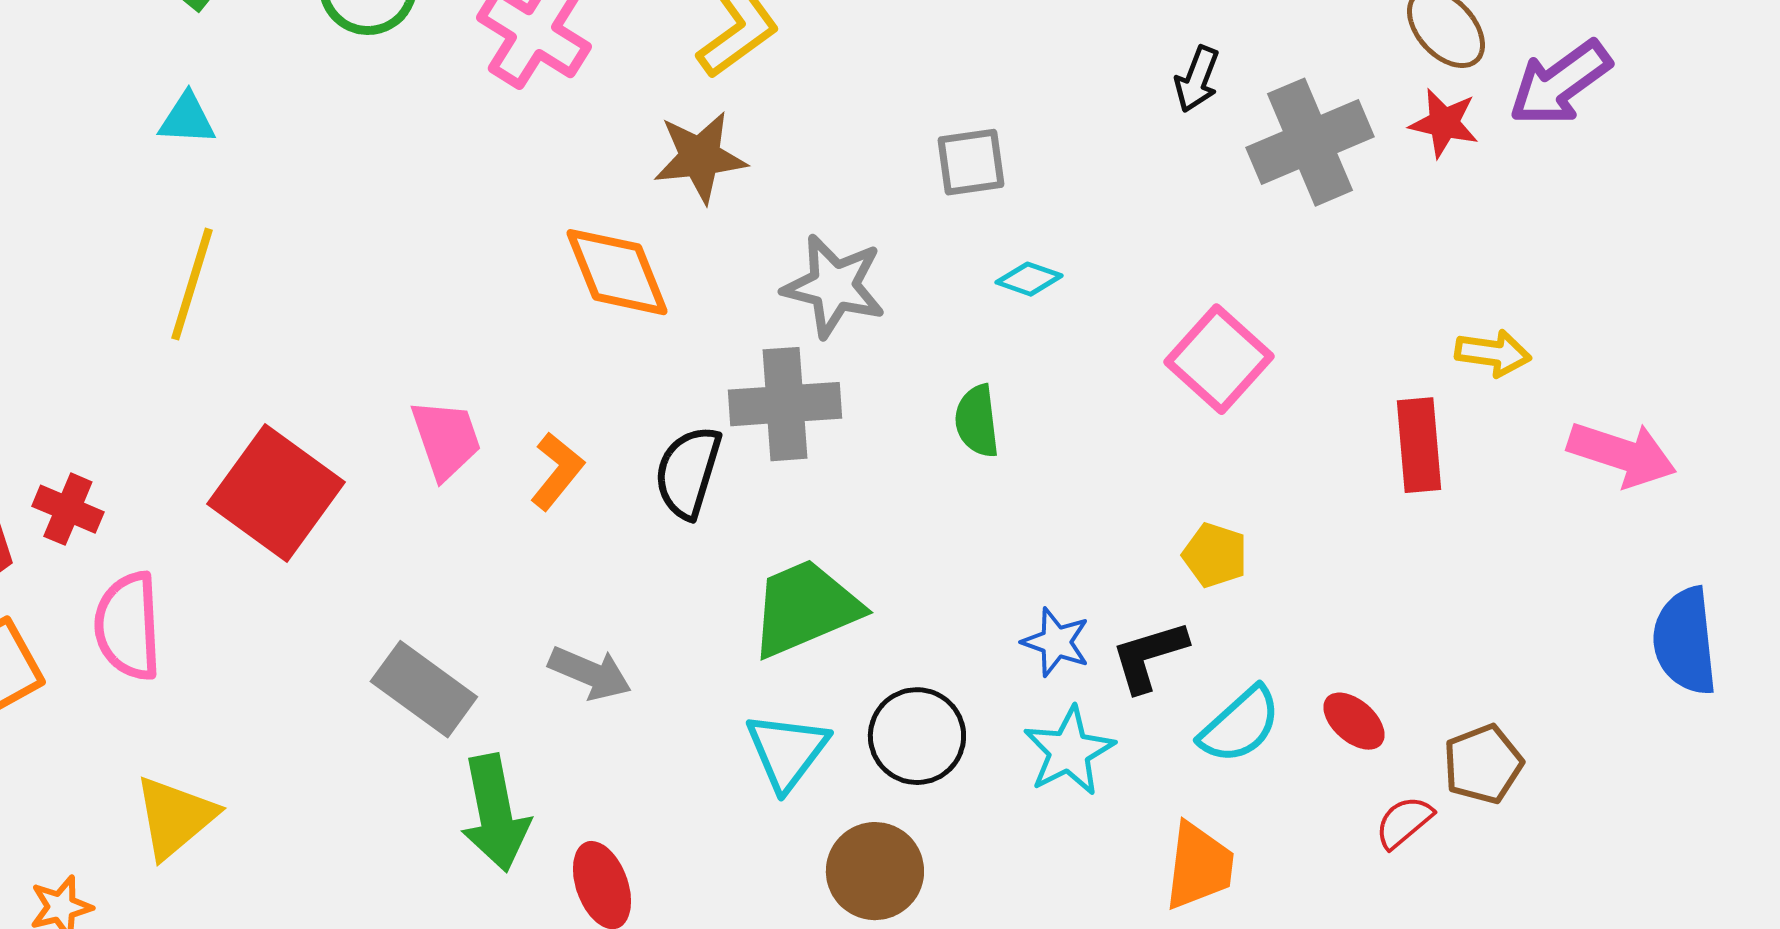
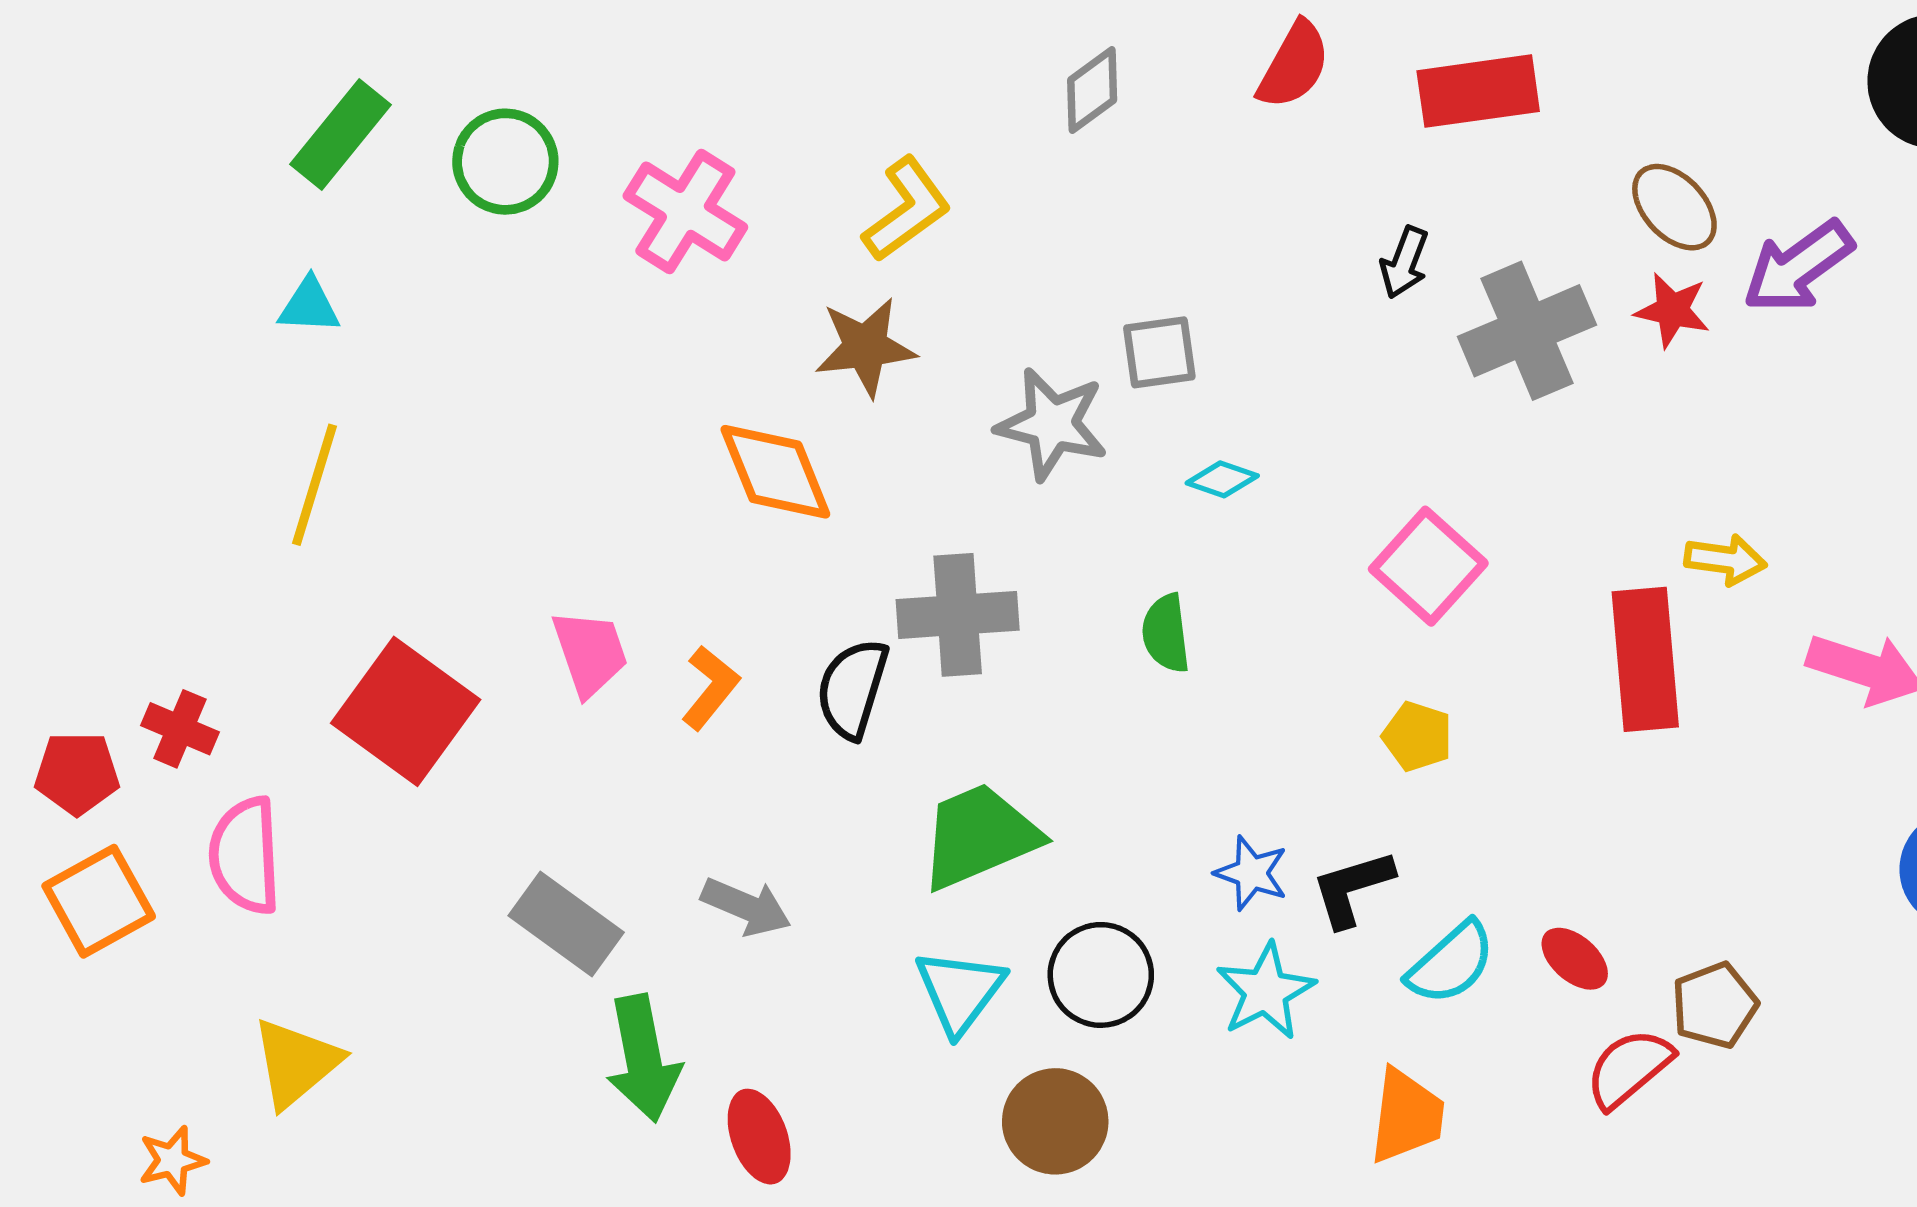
gray star: (834, 286) -> (1052, 424), moved
red rectangle: (1419, 445) -> (1645, 659), size x1.4
yellow pentagon: (1215, 555) -> (1417, 736), moved
red semicircle: (1404, 822) -> (1629, 1068), size x1.4

